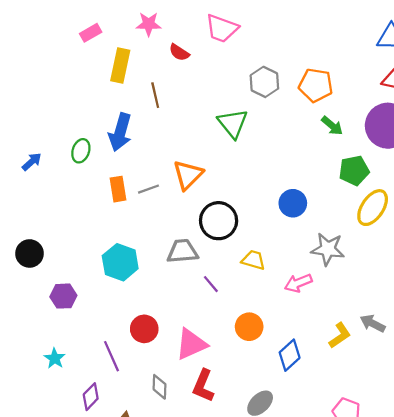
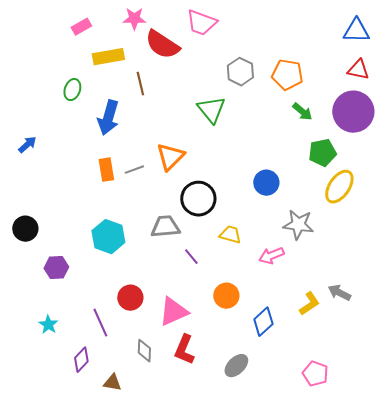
red semicircle: (179, 52) -> (162, 45), size x1.8
yellow rectangle: (120, 66) -> (108, 57), turned 68
green ellipse: (81, 151) -> (72, 90), moved

